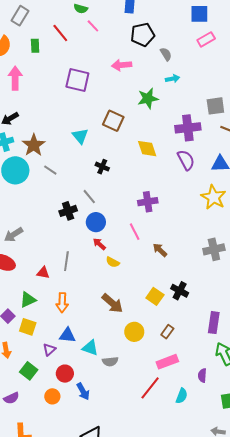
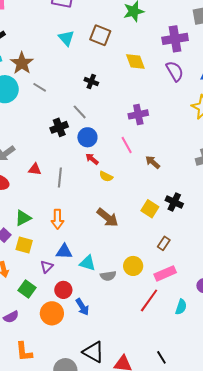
cyan triangle: (80, 136) -> (66, 38), moved
red triangle: (43, 273) -> (35, 169), moved
yellow circle: (134, 332) -> (133, 266), moved
orange circle: (52, 396) -> (52, 313), size x1.5

